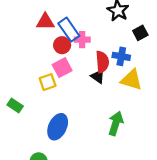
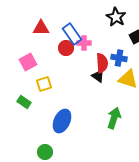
red triangle: (45, 22) -> (41, 28), moved
pink square: (62, 68) -> (28, 62), moved
yellow square: (48, 82) -> (44, 84), moved

